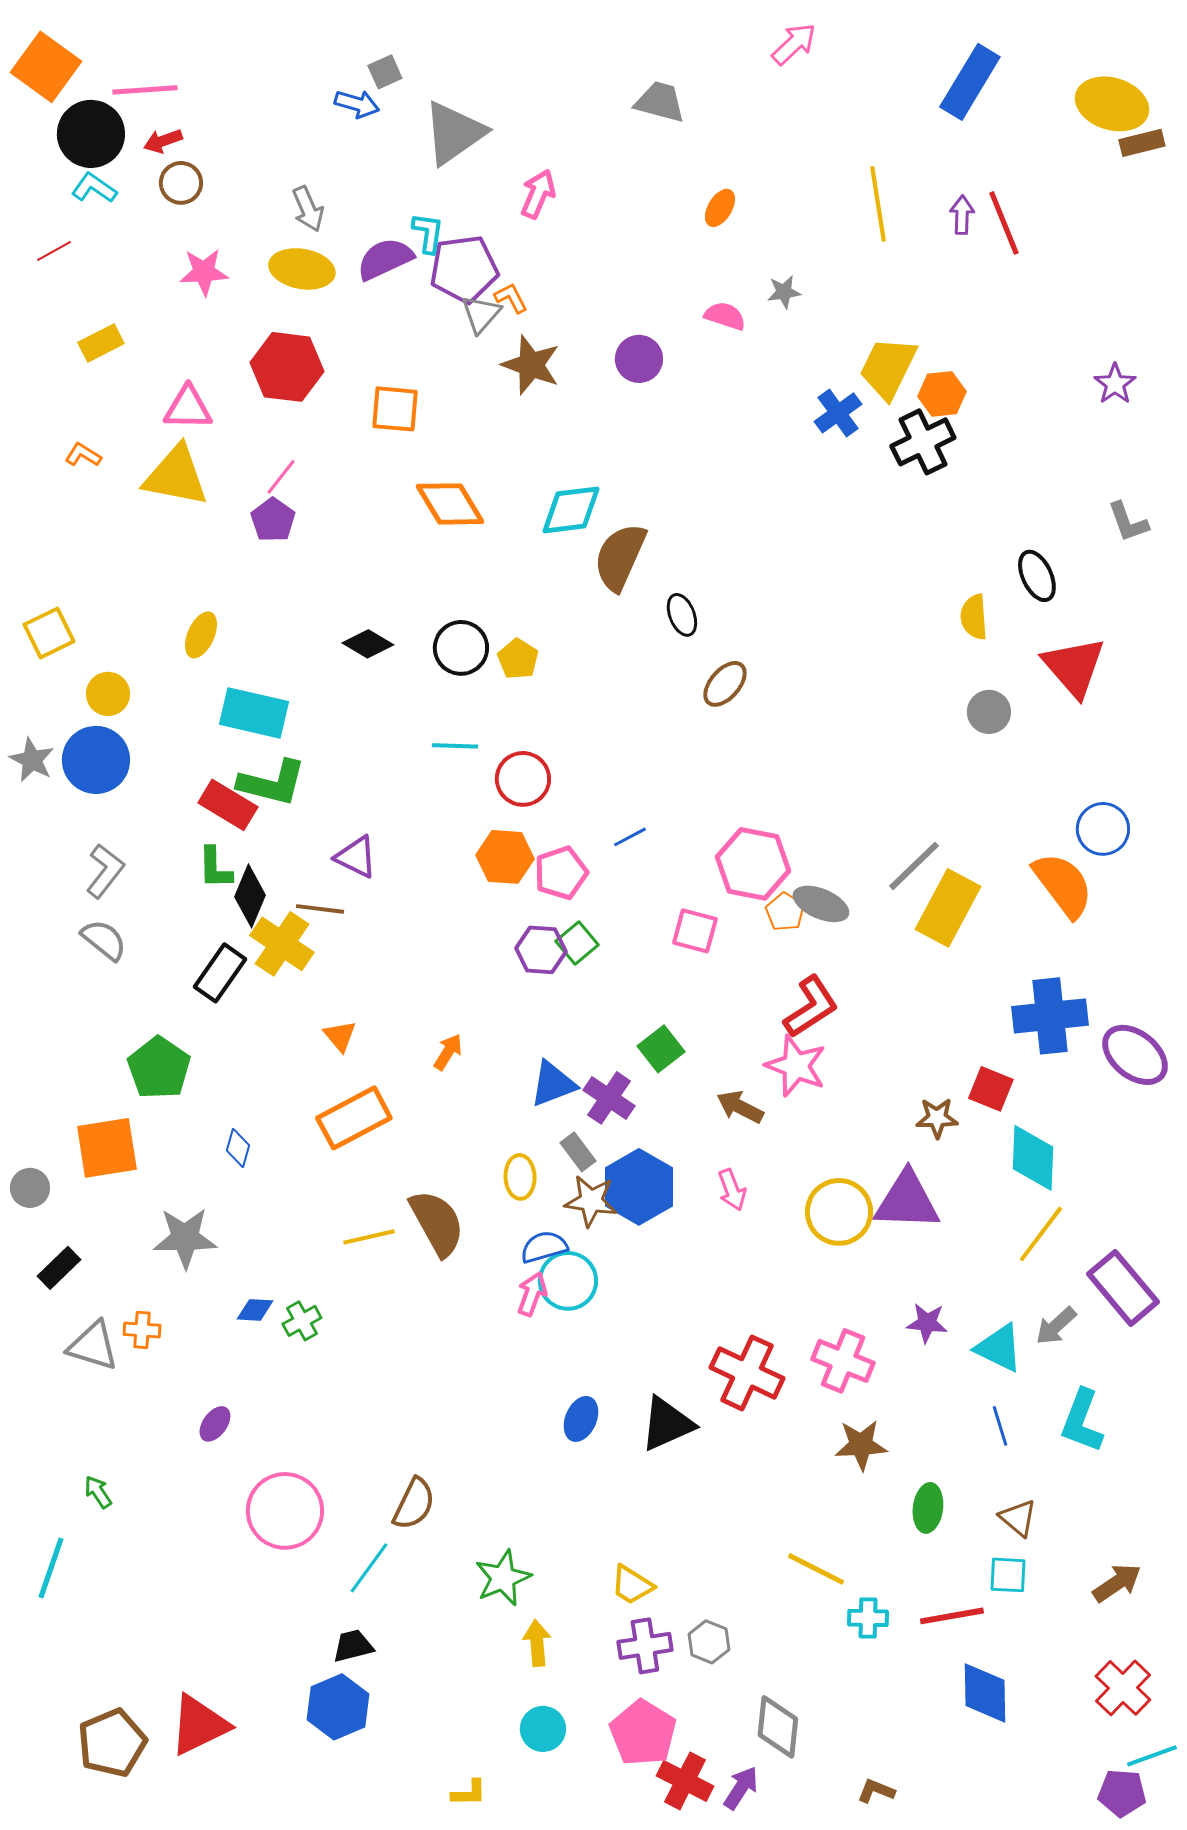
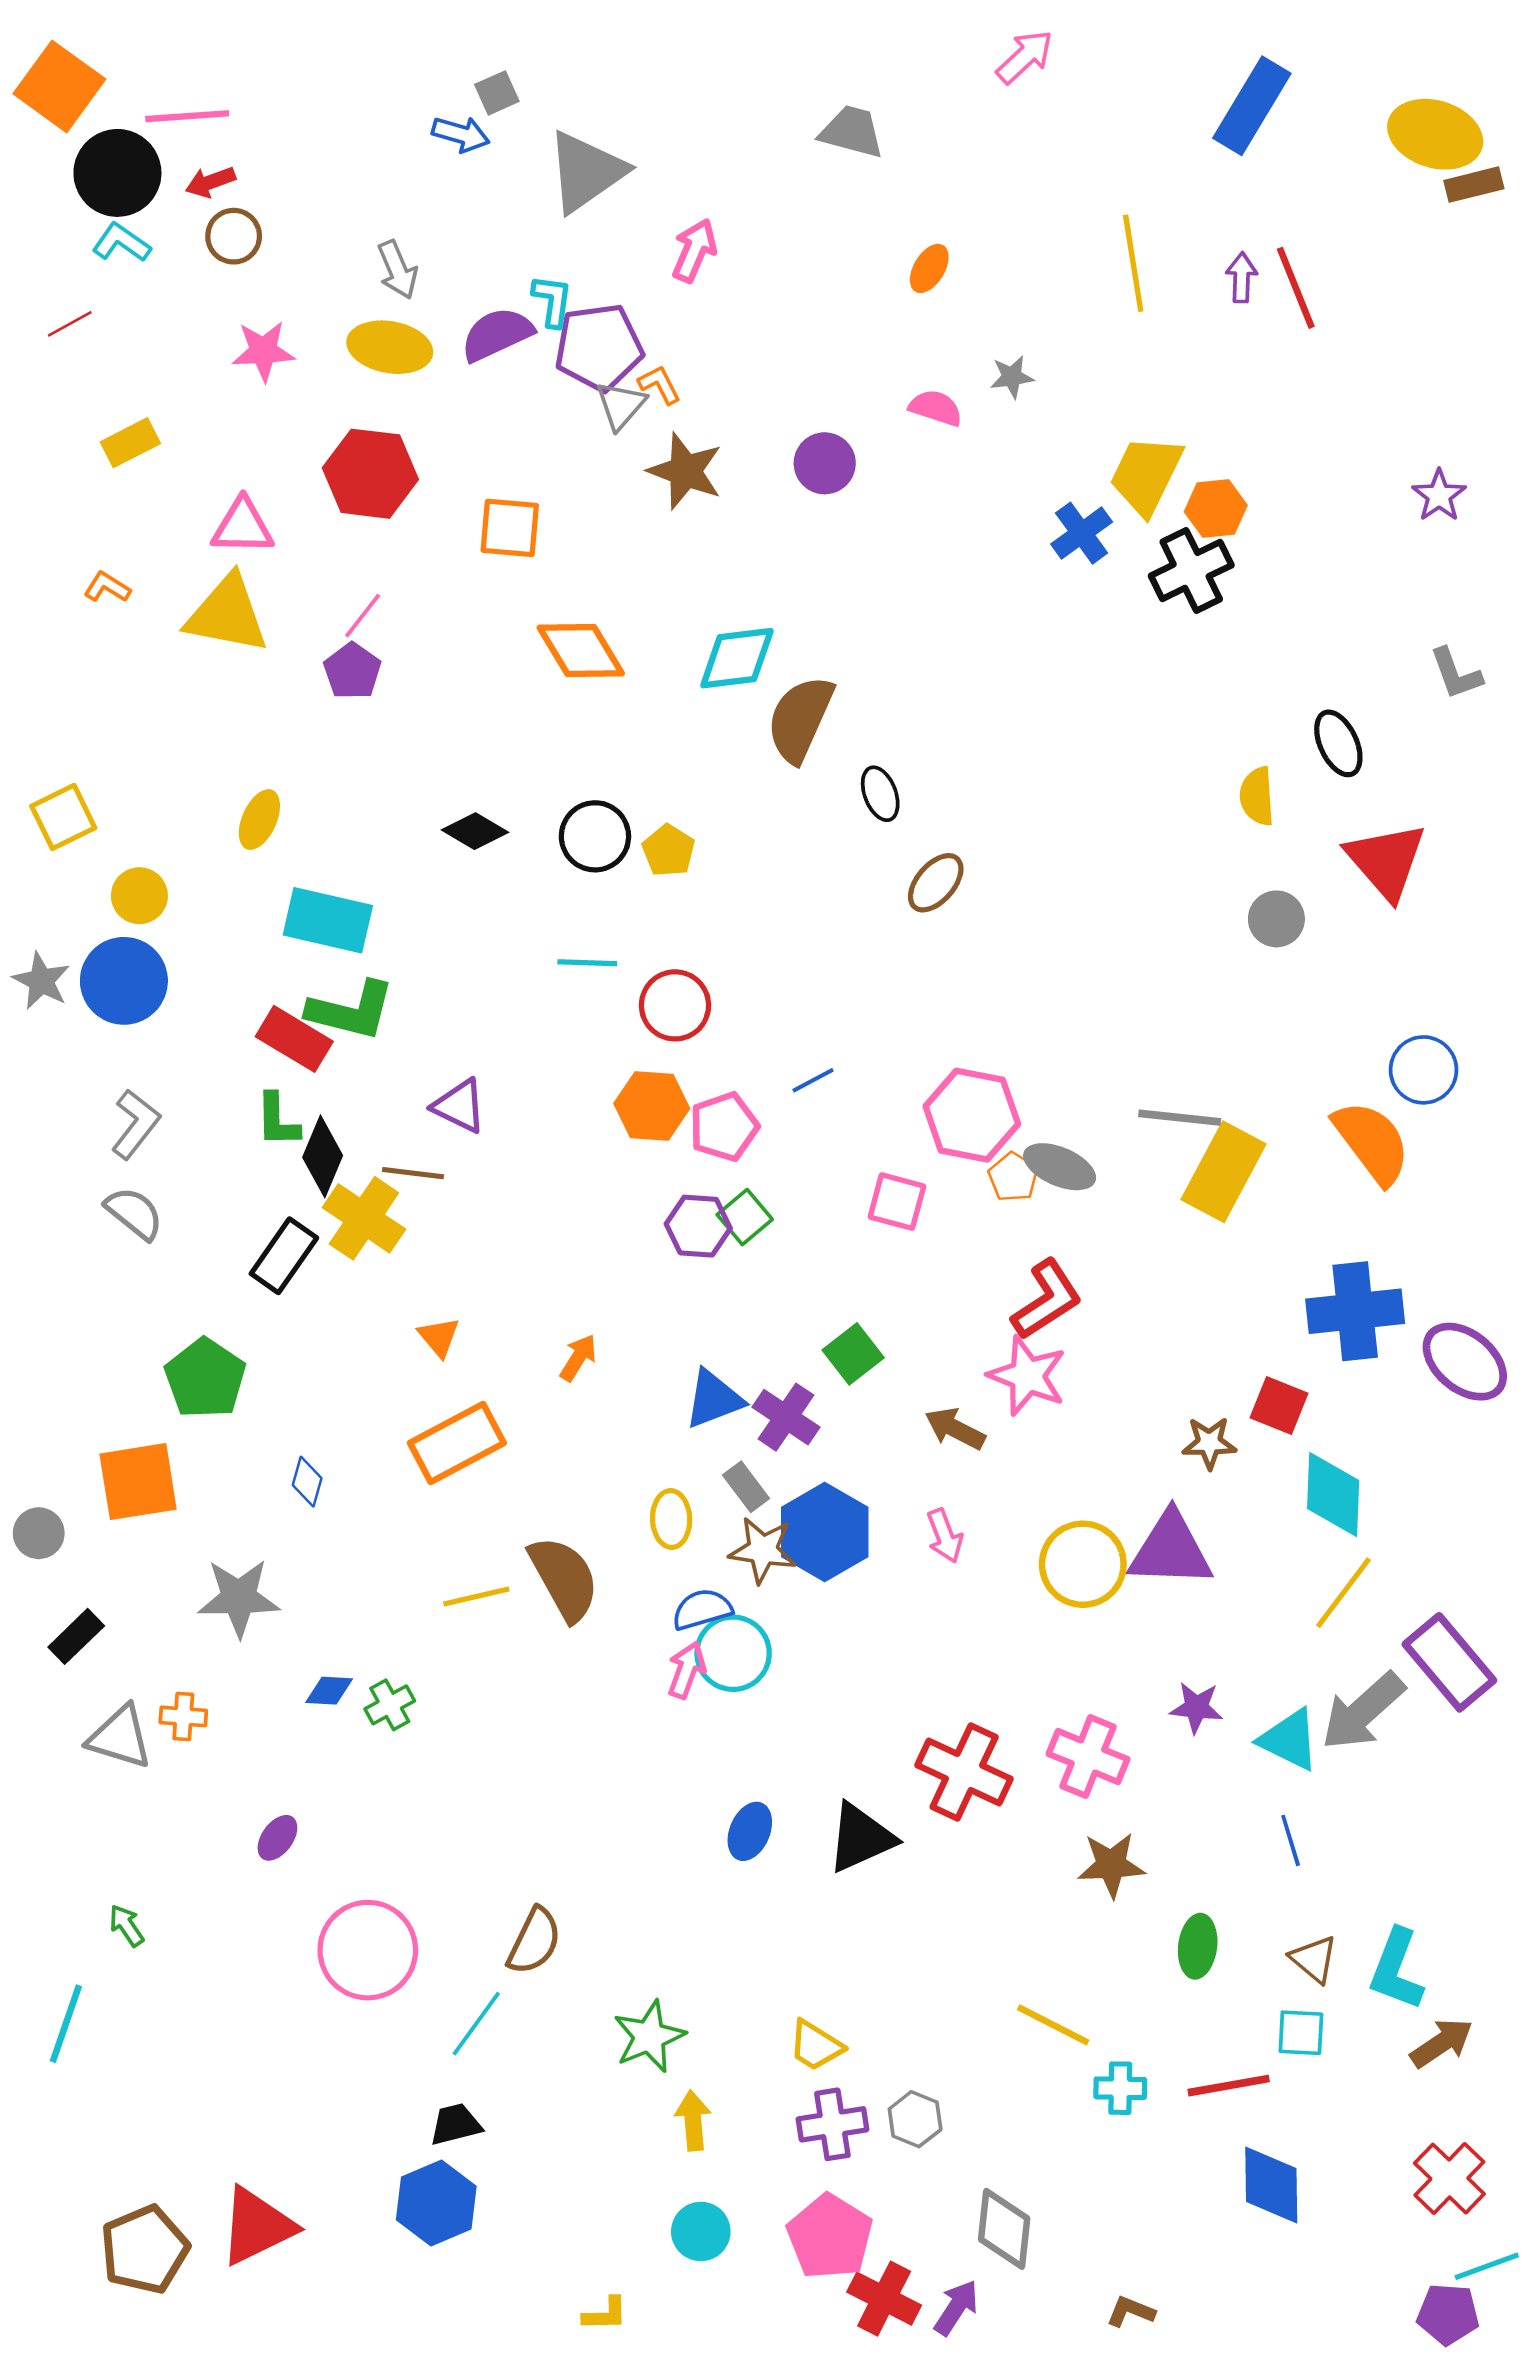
gray line: (914, 866) -> (1180, 1118), turned 50
gray arrow: (1056, 1326) -> (1363, 1711), size x1.6
cyan L-shape: (1082, 1421) -> (1396, 1969), moved

